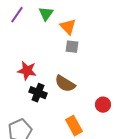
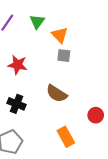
red star: (27, 71) -> (18, 65), moved
black cross: (38, 93) -> (17, 104), moved

